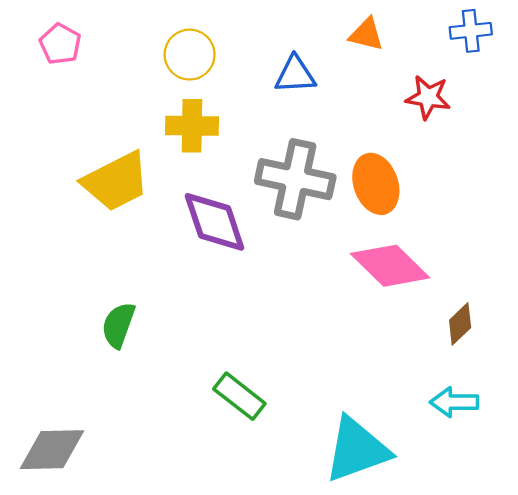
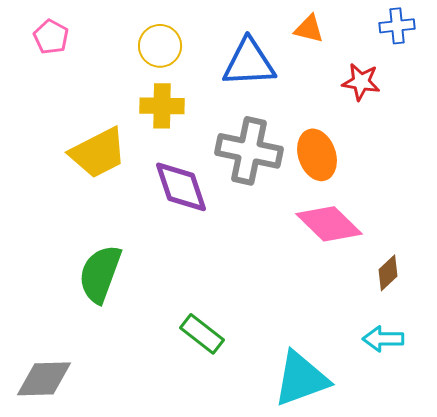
blue triangle: (295, 75) -> (249, 63), size x1.5
green semicircle: (118, 325) -> (100, 274), size x1.5

